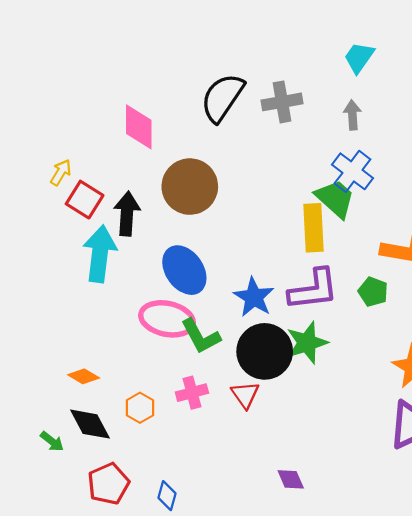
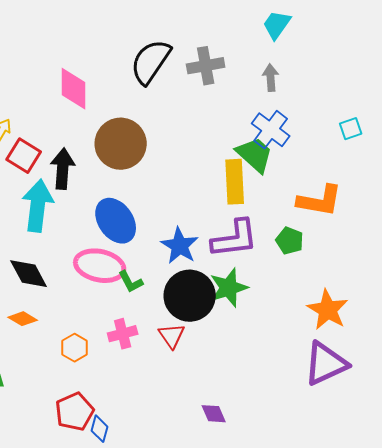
green L-shape: (201, 336) -> (131, 282), size x0.7
black diamond: (90, 424) -> (29, 274), moved
red pentagon: (108, 484) -> (75, 412), moved

